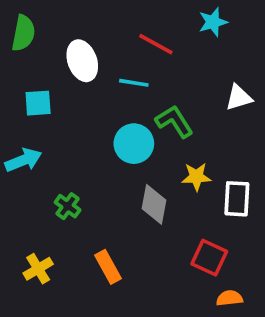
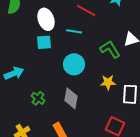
cyan square: (38, 103) -> (44, 42), moved
green L-shape: (174, 121) -> (110, 49), moved
gray diamond: (154, 204) -> (71, 98), moved

